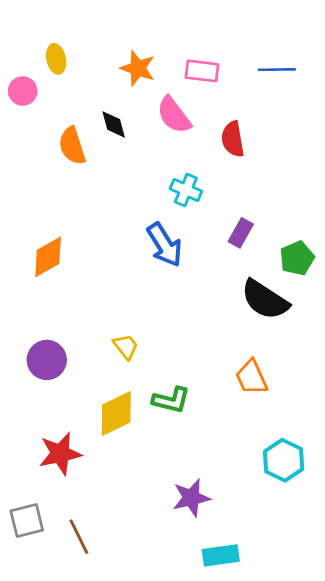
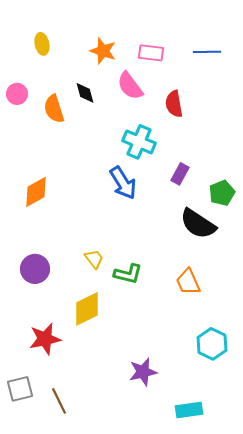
pink circle: (23, 91) -> (17, 94), moved
cyan cross: (186, 190) -> (139, 142), size x1.4
green L-shape: (171, 400) -> (128, 274), moved
cyan rectangle: (221, 555) -> (189, 410), moved

